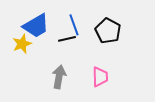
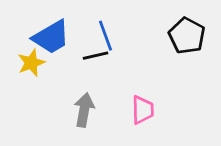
black pentagon: (108, 31) -> (187, 36), moved

